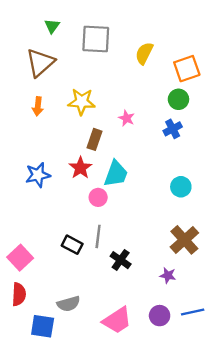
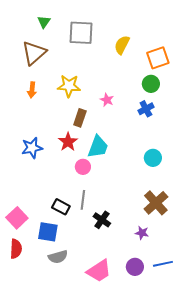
blue square: (43, 326) -> (48, 232), moved

